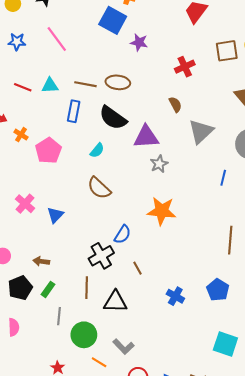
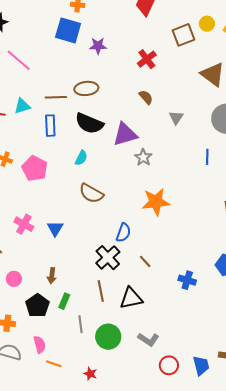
gray triangle: (201, 132) -> (176, 118), size x0.6
brown arrow: (41, 261) -> (52, 276), turned -77
orange line: (99, 362) -> (54, 364), moved

